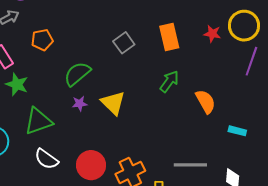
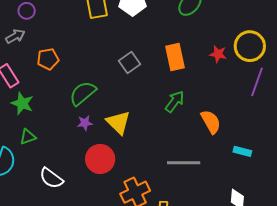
green triangle: (38, 121) -> (28, 137), moved, size x0.6
red circle: (91, 165) -> (100, 159), moved
gray line: (190, 165) -> (184, 163), moved

